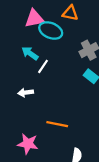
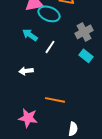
white line: (43, 66) -> (50, 47), moved

